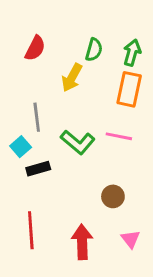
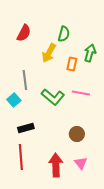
green arrow: (132, 53) -> (90, 53), moved
orange rectangle: (129, 89) -> (72, 64), moved, size x0.6
black rectangle: (38, 169) -> (26, 128), moved
pink triangle: (131, 239) -> (81, 163), moved

